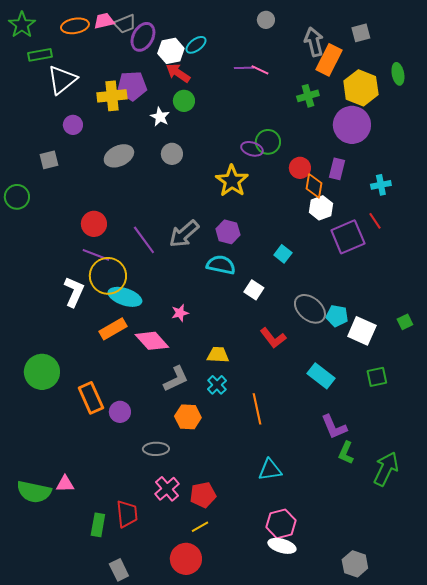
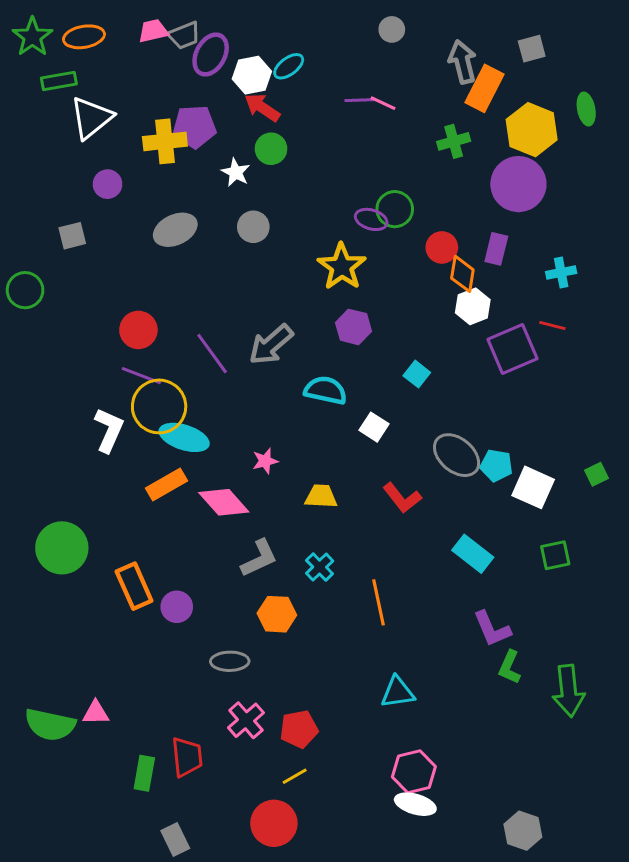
orange ellipse: (75, 26) -> (84, 37), moved
red line: (375, 221) -> (552, 325), turned -42
purple hexagon: (228, 232) -> (353, 327), moved
yellow trapezoid: (218, 355) -> (321, 496), moved
green arrow: (386, 469) -> (568, 691), turned 148

